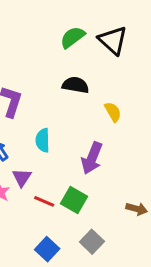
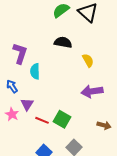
cyan semicircle: (43, 140) -> (35, 71), moved
purple arrow: (92, 158) -> (92, 91), moved, turned 60

